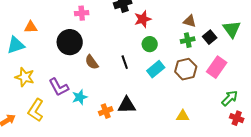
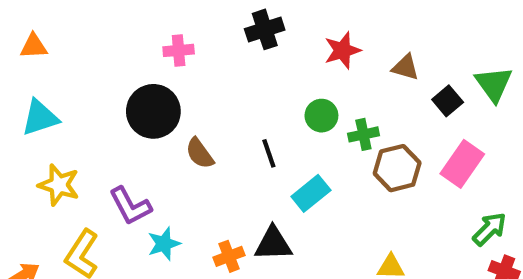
red star: (143, 19) -> (342, 50), moved
orange triangle: (31, 27) -> (34, 46), moved
green cross: (188, 40) -> (363, 134), moved
cyan rectangle: (156, 69) -> (311, 193), moved
cyan star: (80, 97) -> (164, 244), moved

